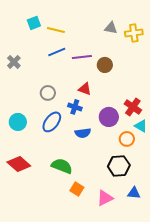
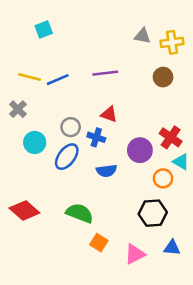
yellow line: (56, 30) -> (30, 77), moved
blue line: (57, 52) -> (58, 80), moved
gray cross: (14, 62) -> (18, 109), moved
brown circle: (105, 65) -> (163, 77), moved
gray circle: (48, 93) -> (71, 127), moved
cyan circle: (18, 122) -> (35, 142), moved

